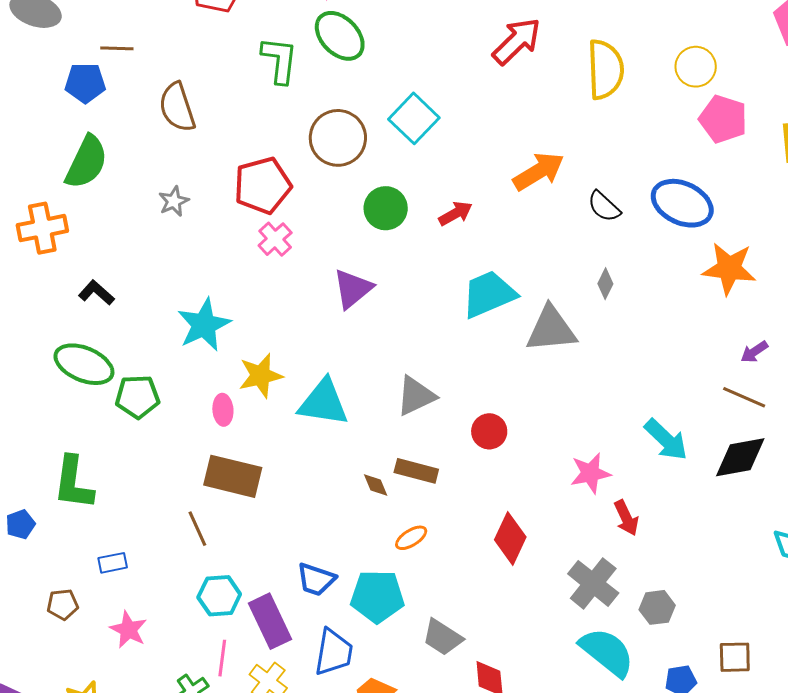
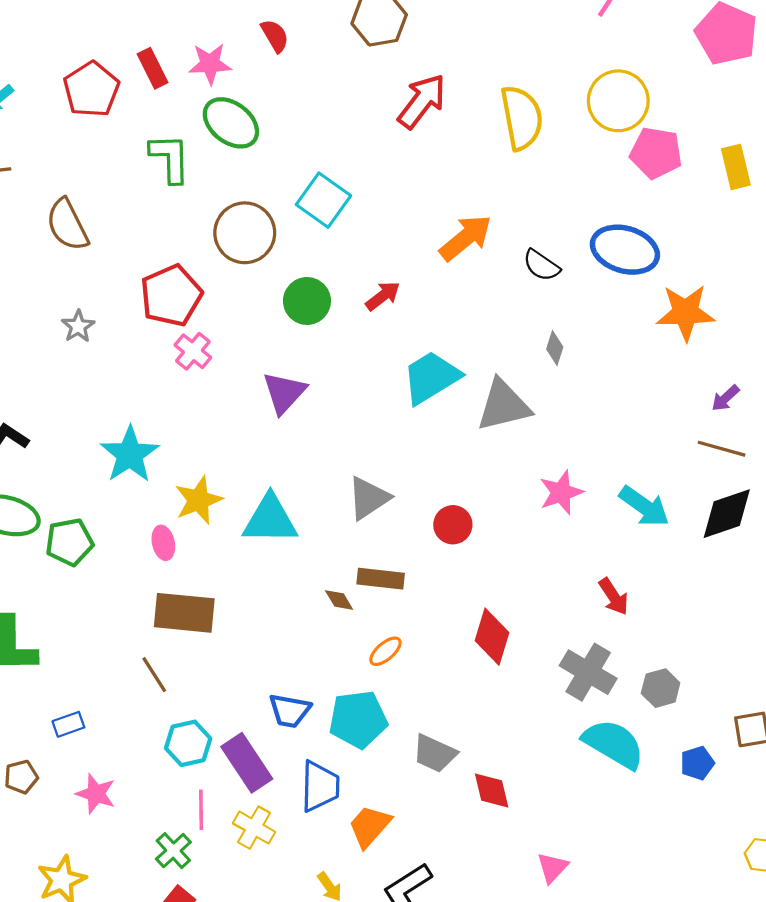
yellow circle: (696, 67) -> (618, 101), size x1.4
pink star: (590, 473) -> (561, 493), moved

